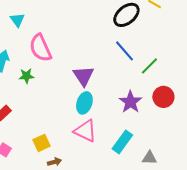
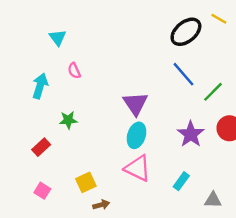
pink semicircle: (40, 48) -> (74, 71), moved, size x0.5
green star: (26, 76) -> (68, 120), moved
cyan rectangle: (122, 142) -> (181, 181), size x0.7

